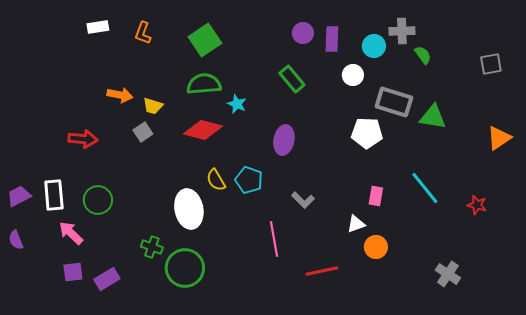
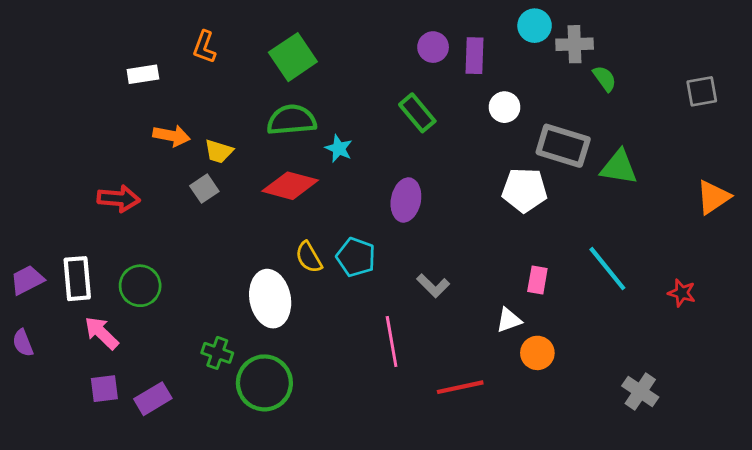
white rectangle: (98, 27) -> (143, 74), moved
cyan circle: (374, 46) -> (535, 26), moved

